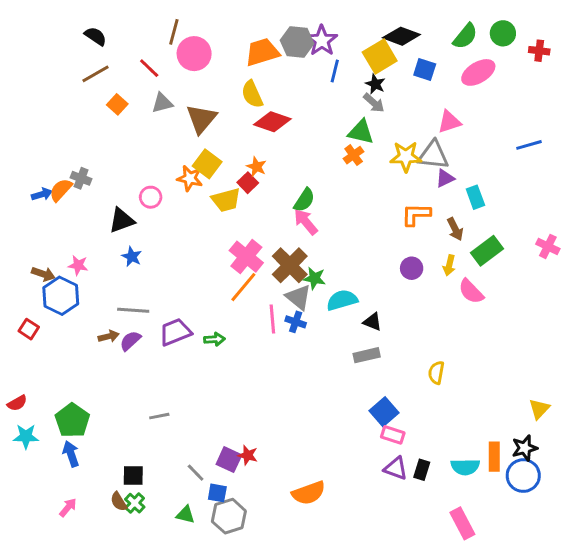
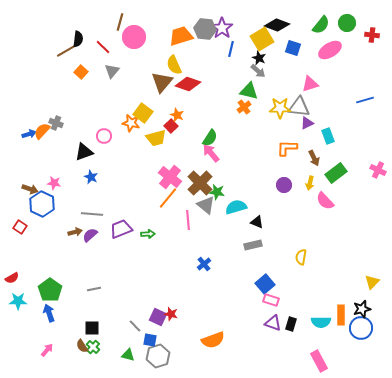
black semicircle: (96, 36) -> (78, 39), moved, turned 63
gray triangle: (162, 103) -> (112, 71), turned -35
brown triangle: (201, 119) -> (162, 82), moved
blue cross: (296, 322) -> (204, 264), moved, turned 32
gray line: (159, 416) -> (94, 289), moved

